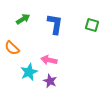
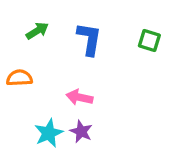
orange semicircle: (12, 48) -> (19, 78), turned 133
cyan star: (29, 72) -> (49, 133), moved

